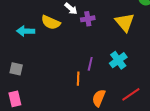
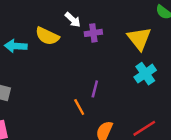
cyan cross: (118, 60) -> (145, 74), moved
orange line: (78, 79) -> (79, 107), turned -32

